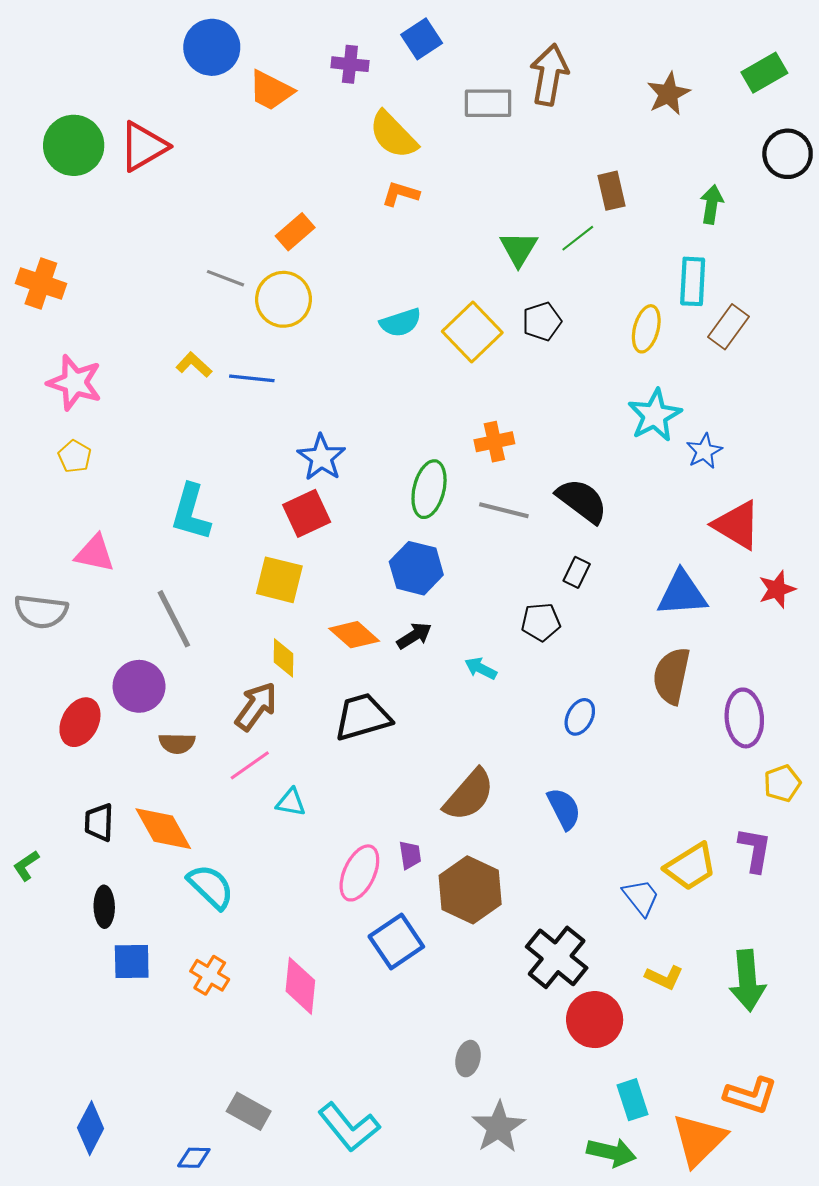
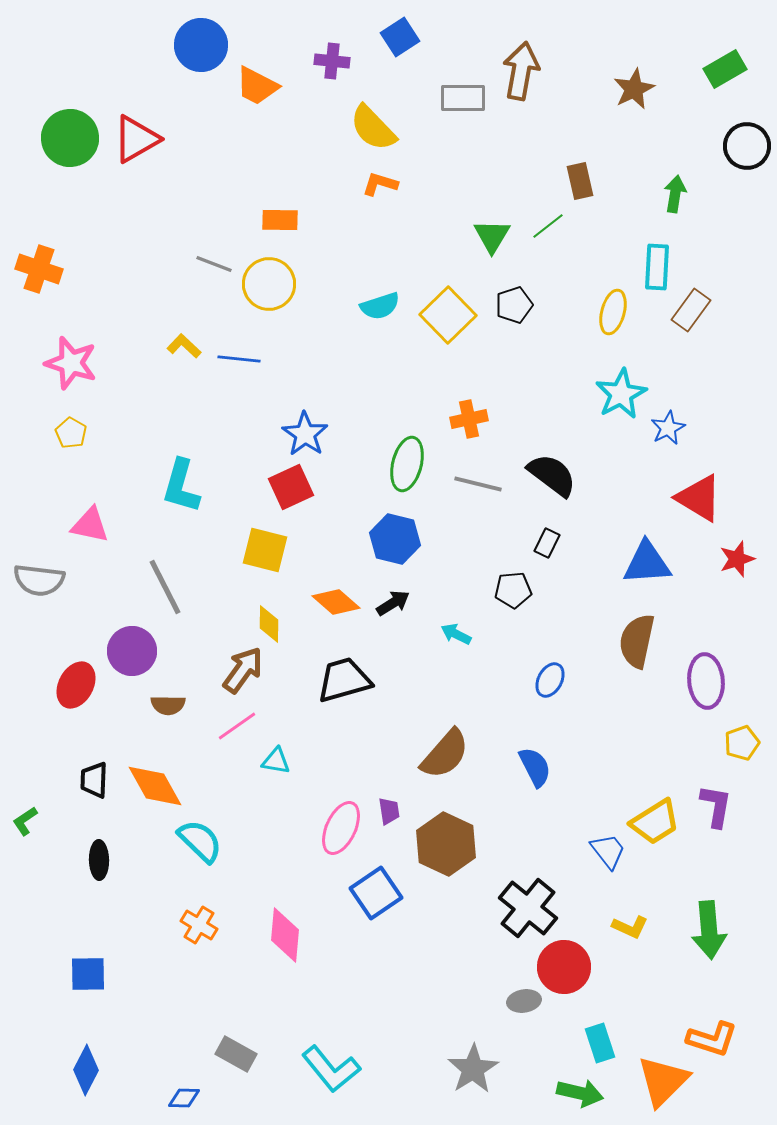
orange rectangle: (295, 232) -> (280, 220), turned 42
blue square: (132, 962) -> (88, 974), moved
gray ellipse: (468, 1059) -> (524, 1001), moved, turned 68

